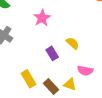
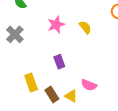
yellow semicircle: (73, 43) -> (85, 27), moved

